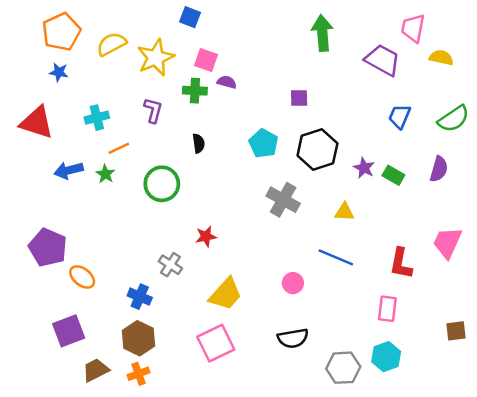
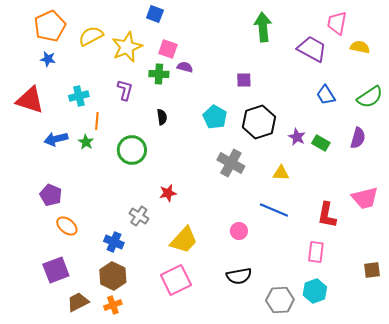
blue trapezoid: (400, 116) -> (326, 95), turned -55
orange line: (119, 148) -> (97, 121), turned -60
pink trapezoid: (447, 243) -> (365, 198), turned -128
purple pentagon: (48, 248) -> (51, 195), moved, size x0.7

